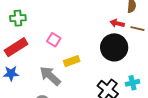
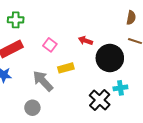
red arrow: (117, 23) -> (85, 41), moved
cyan cross: (133, 83) -> (120, 88), moved

